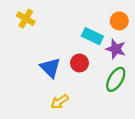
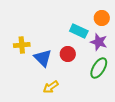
yellow cross: (26, 19) -> (22, 45), moved, turned -35

